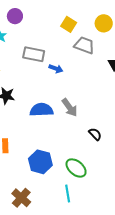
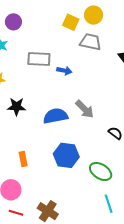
yellow circle: (104, 23) -> (94, 15), moved
blue hexagon: (40, 162) -> (66, 155), moved
cyan line: (68, 194) -> (109, 204), moved

